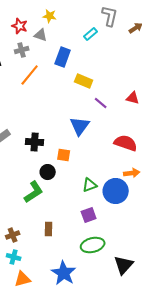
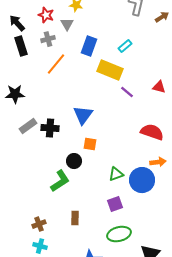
cyan rectangle: (91, 34) -> (125, 46), moved
gray triangle: (41, 35) -> (67, 24), turned 40
yellow rectangle: (84, 81) -> (110, 70), size x1.4
blue triangle: (80, 126) -> (83, 115), moved
black cross: (35, 142) -> (50, 128), moved

